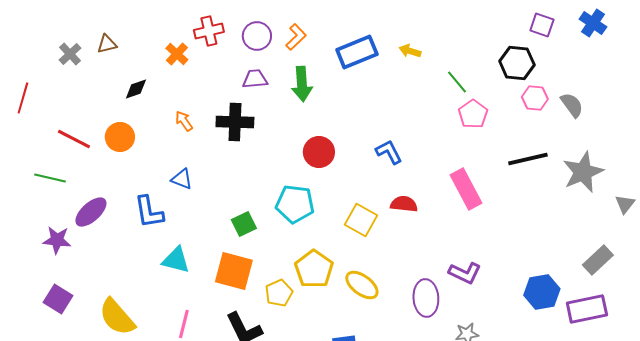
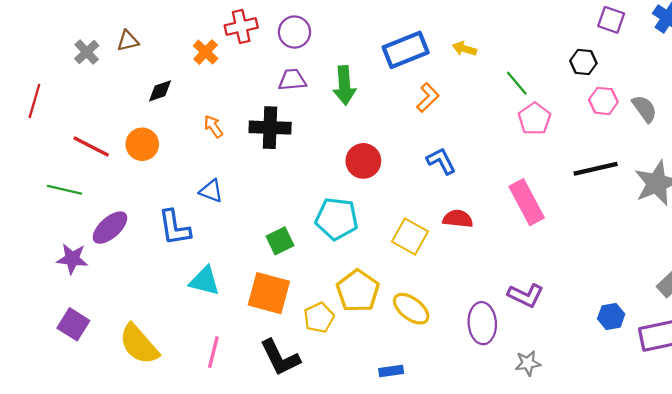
orange L-shape: (296, 37) -> (428, 98), moved
black hexagon: (517, 63) -> (583, 62), size x0.7
blue hexagon: (542, 292) -> (611, 316), size x0.7

